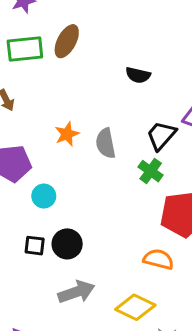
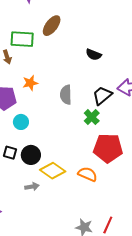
green rectangle: (25, 49) -> (22, 39), moved
orange star: (67, 134) -> (30, 83), moved
gray arrow: (76, 292) -> (32, 187), size x0.6
yellow diamond: (135, 307) -> (53, 171), moved

